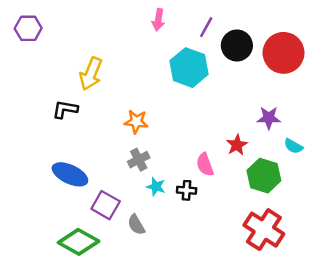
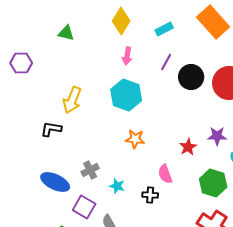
cyan hexagon: (189, 68) -> (126, 95), moved
orange star: (136, 122) -> (135, 139), moved
red star: (237, 145) -> (188, 147), moved
gray cross: (139, 160) -> (90, 170), moved
cyan star: (156, 187) -> (117, 186), moved

